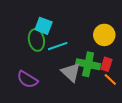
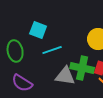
green ellipse: (36, 40) -> (15, 51), moved
gray triangle: (71, 72) -> (65, 76), turned -35

